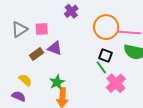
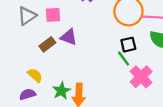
black square: (105, 56) -> (128, 45), turned -32
green star: (57, 82) -> (61, 91), moved
purple semicircle: (19, 96) -> (28, 94), turned -40

